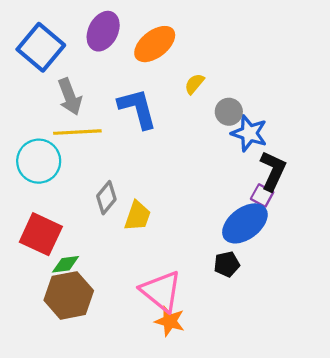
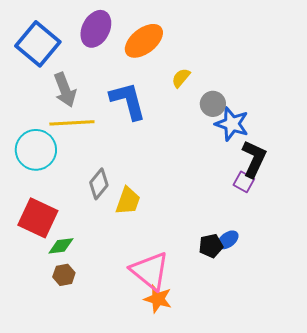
blue ellipse: (245, 223) -> (228, 240), moved, size x0.5
brown hexagon: (69, 295) -> (64, 275), size x0.5

